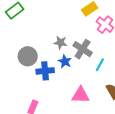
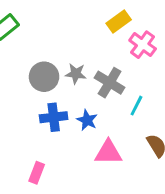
gray circle: (28, 56) -> (44, 77), moved
blue star: (65, 61) -> (87, 120), moved

